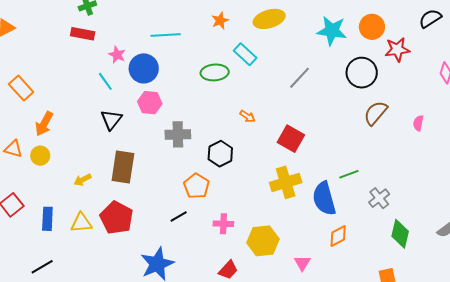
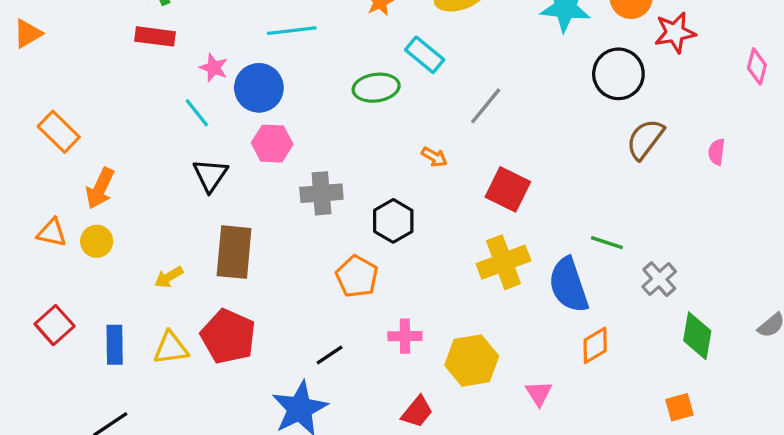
gray line: (300, 78) -> (486, 106), moved
green line: (349, 174) -> (607, 243), turned 42
black line: (179, 217) -> (330, 355), moved

